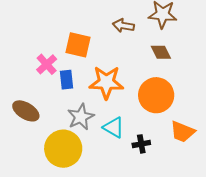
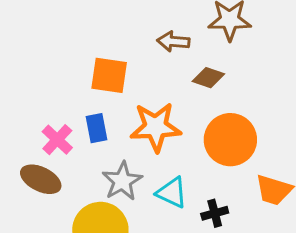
brown diamond: (161, 52) -> (208, 78), moved, turned -40
pink cross: (47, 64) -> (57, 140), moved

